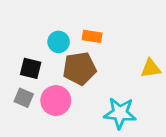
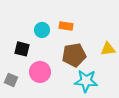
brown pentagon: (80, 68) -> (74, 55), moved
gray square: (24, 98) -> (11, 80), moved

